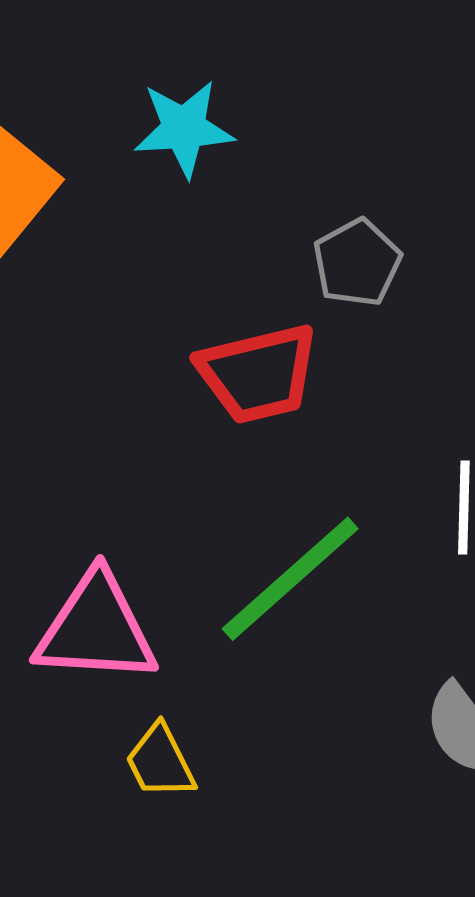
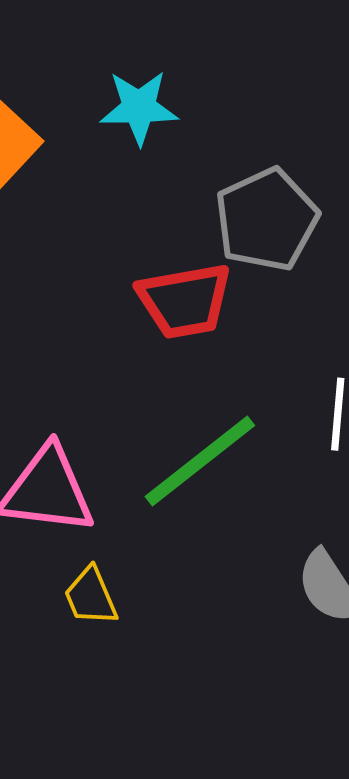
gray pentagon: (357, 263) -> (267, 220), size x1.5

